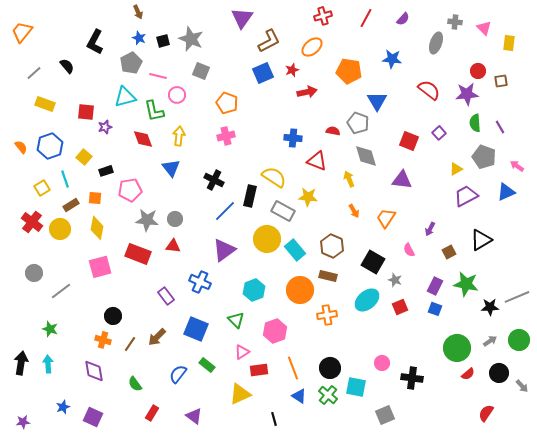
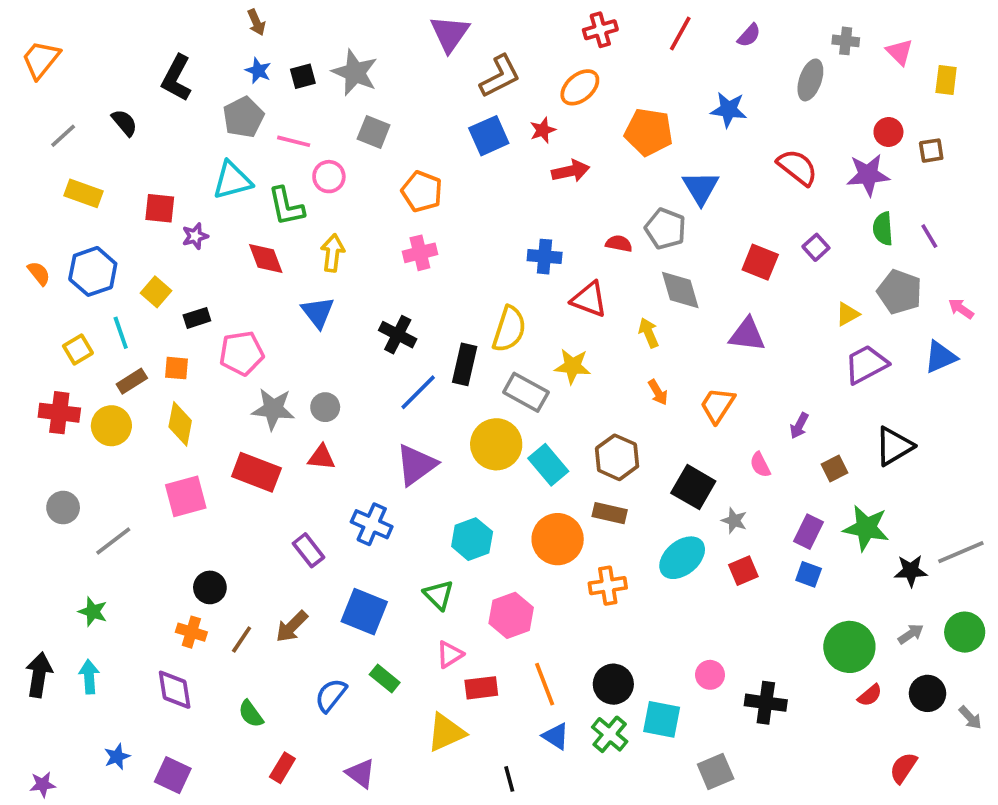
yellow semicircle: (274, 177) -> (509, 329), turned 75
red cross: (32, 222) -> (59, 413), turned -30

